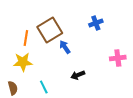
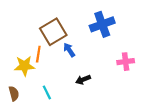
blue cross: (96, 23) -> (102, 24), size x1.6
orange line: (26, 38) -> (38, 54), moved

